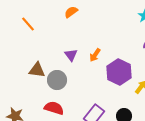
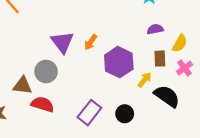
purple triangle: (71, 55) -> (62, 42), size x1.5
brown triangle: (37, 70) -> (23, 86), moved

